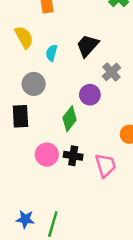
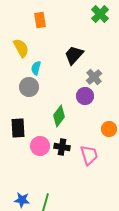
cyan semicircle: (52, 53) -> (36, 68), moved
purple circle: (90, 95) -> (85, 96), moved
black rectangle: (20, 116) -> (18, 128), moved

